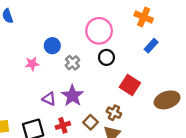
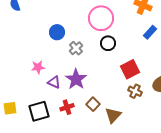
pink star: (32, 64) -> (38, 67), moved
red square: (130, 85) -> (130, 69), turned 30
brown cross: (114, 113) -> (135, 91), moved

